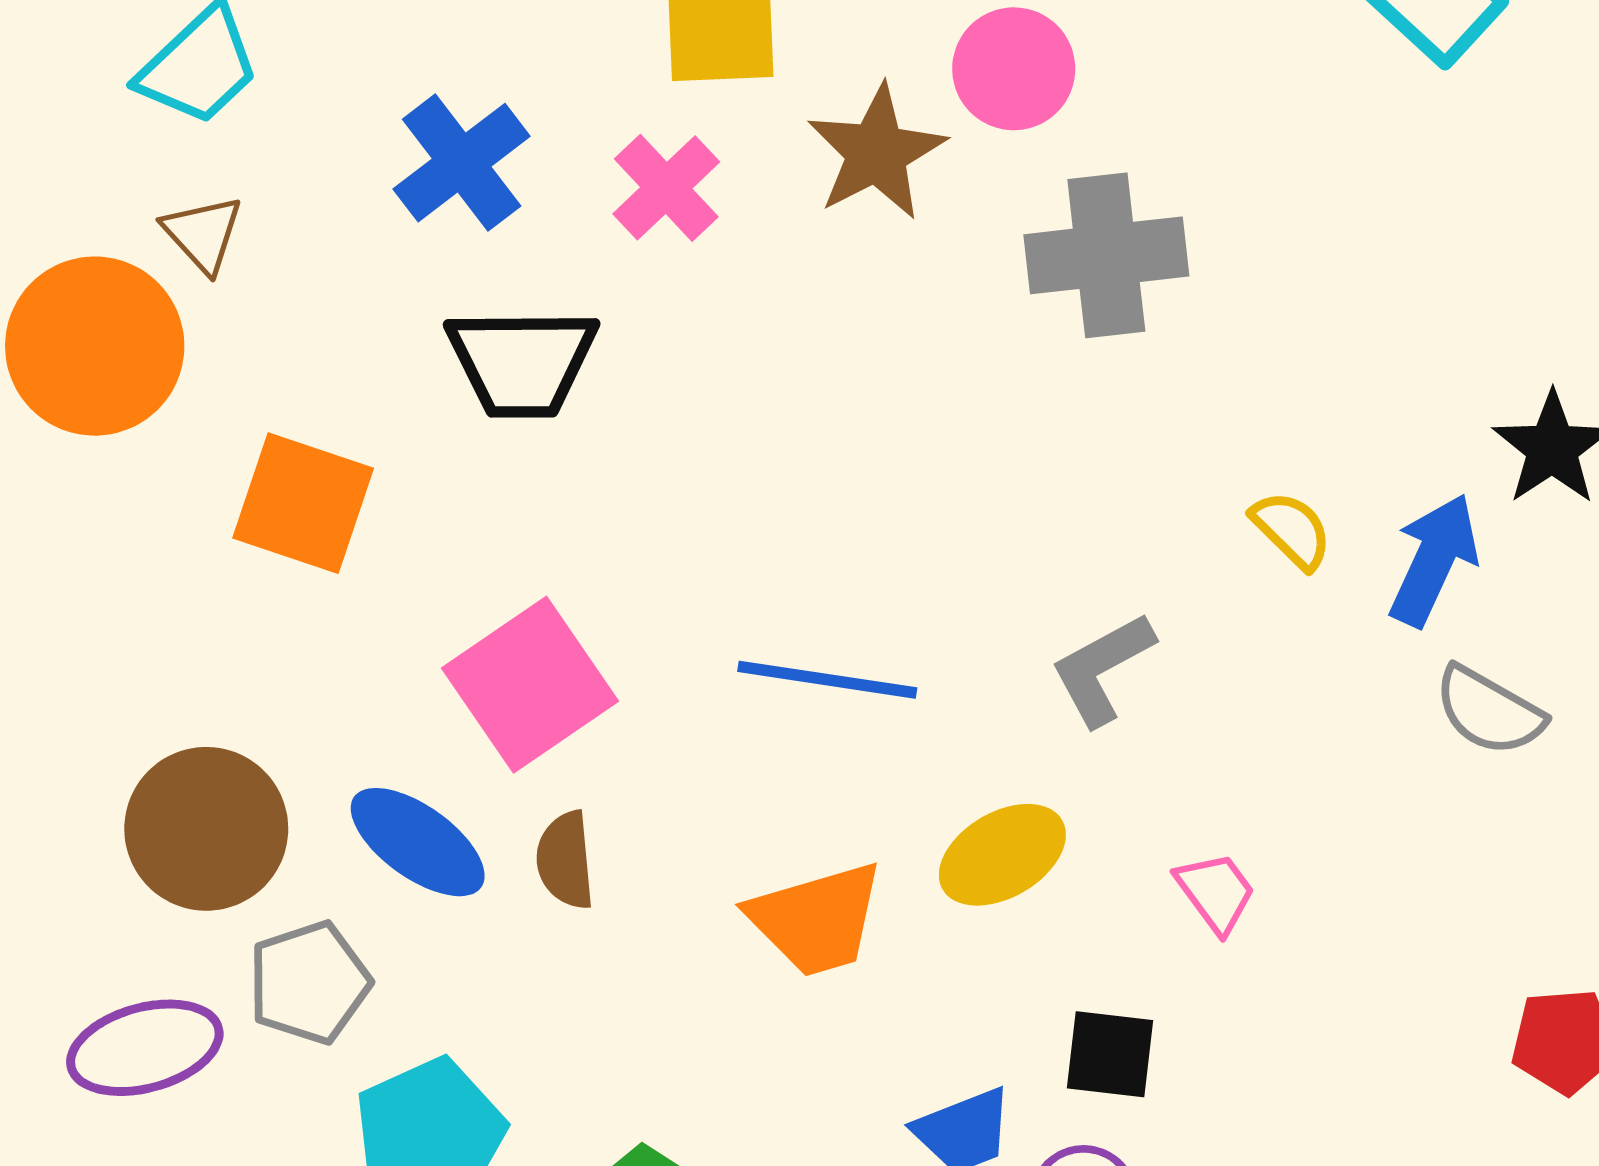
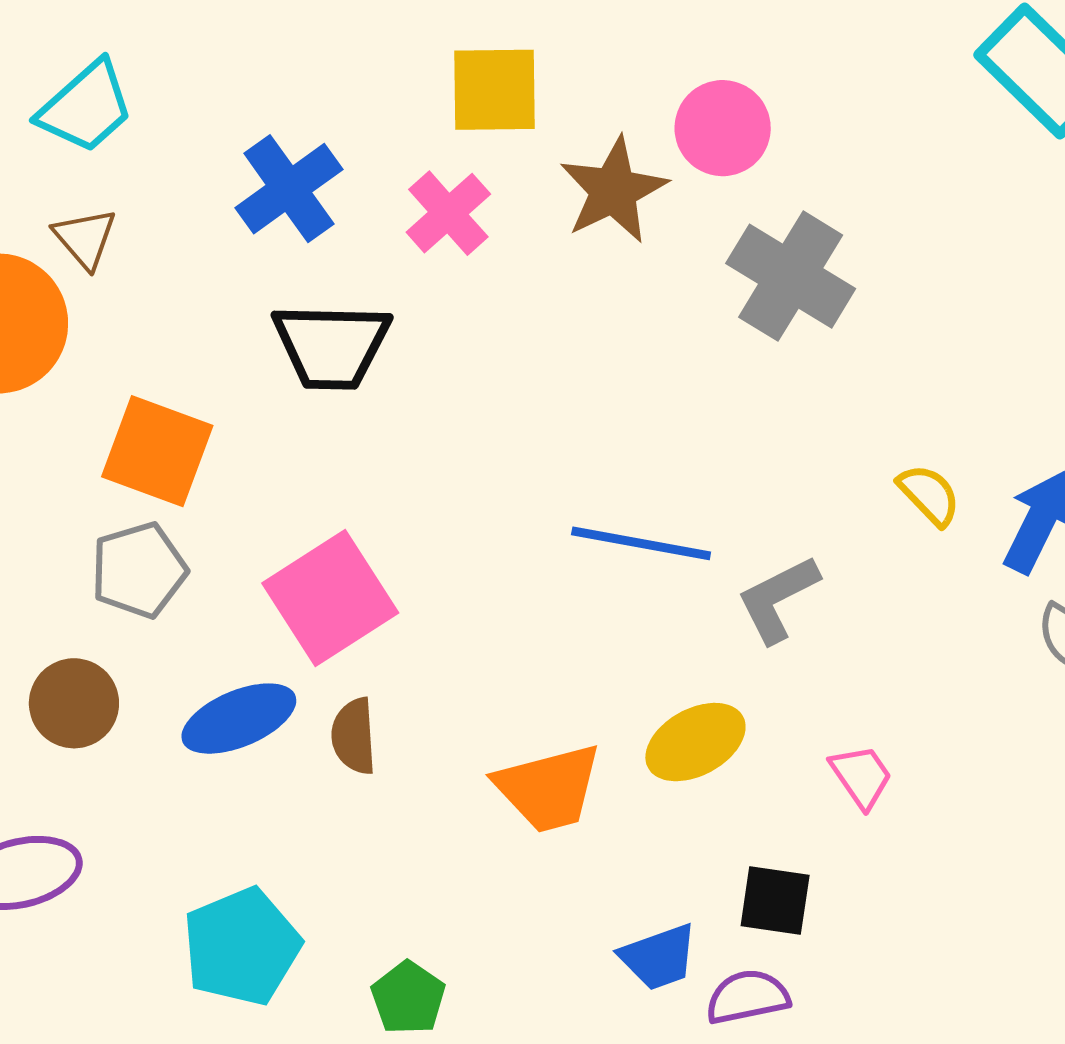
gray cross: (1106, 255) -> (791, 276), turned 36
blue line: (827, 680) -> (641, 543), moved
brown circle: (206, 829) -> (74, 703), size x0.7
blue ellipse: (418, 842) -> (239, 719), turned -60
gray pentagon: (309, 983) -> (139, 570), moved

